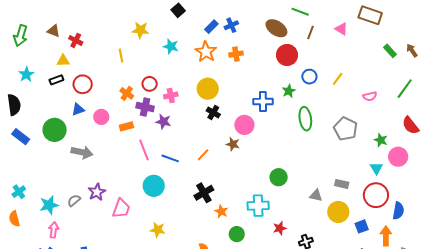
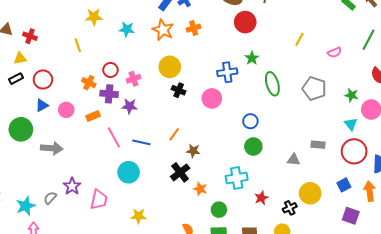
blue circle: (309, 77) -> (250, 121), moved
brown star: (233, 144) -> (193, 151), moved
yellow circle: (338, 212) -> (310, 193), moved

